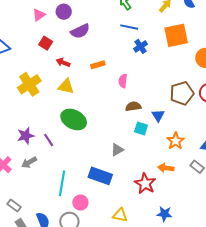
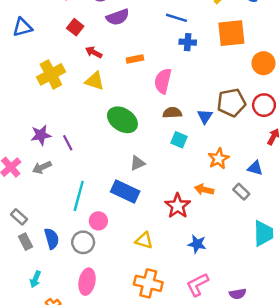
blue cross: (140, 46) -> (188, 42), turned 32
pink semicircle: (123, 81) -> (163, 81), size x1.5
blue triangle: (158, 115) -> (205, 116), moved
green ellipse: (74, 119) -> (122, 120), moved
gray triangle: (117, 150) -> (137, 163), moved

